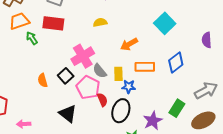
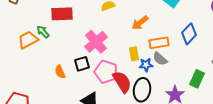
orange trapezoid: (19, 21) -> (28, 40), moved
gray semicircle: (100, 71) -> (160, 59), moved
black square: (66, 76) -> (82, 64), turned 35
red semicircle: (102, 100) -> (122, 82), size x1.6

